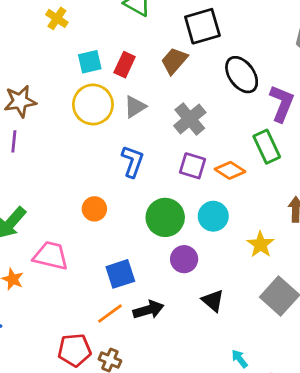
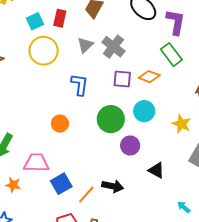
gray triangle: (135, 107) -> (85, 45), moved
blue square: (120, 274) -> (61, 184), moved
black arrow: (148, 310) -> (113, 186), turned 40

